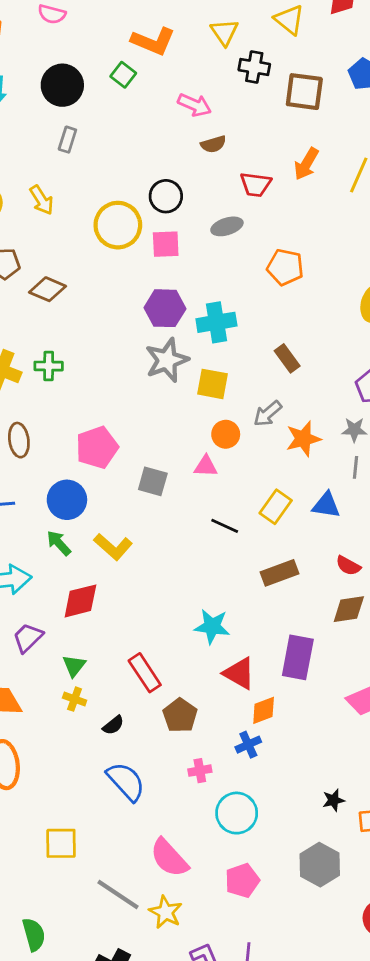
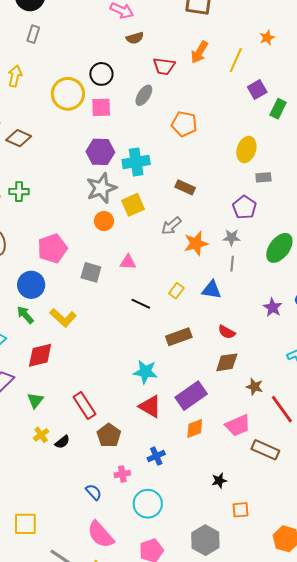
yellow arrow: (42, 200) -> (15, 76), turned -135
gray ellipse: (227, 226) -> (144, 95), turned -40
brown rectangle: (287, 358) -> (185, 187), turned -30
yellow square: (212, 384) -> (133, 205), turned -35
orange circle: (226, 434) -> (104, 221), moved
yellow rectangle: (276, 507) -> (176, 291), size x0.7
cyan star: (212, 626) -> (145, 372), moved
purple rectangle: (298, 657) -> (191, 396), turned 44
yellow cross: (75, 699) -> (41, 435), moved, turned 35
orange diamond: (264, 710) -> (195, 428), moved
blue semicircle: (126, 781) -> (94, 492), moved, size x0.6
black star: (333, 800) -> (219, 481), moved

